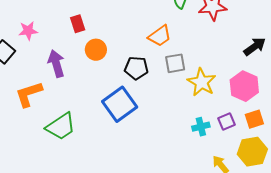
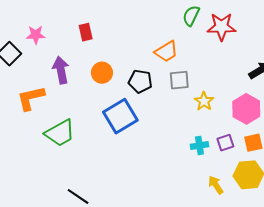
orange circle: (96, 50) -> (102, 73), moved
yellow star: (202, 82) -> (204, 101), size x0.7

